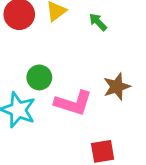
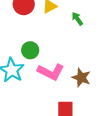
brown star: (117, 87) -> (81, 78), moved, turned 30

